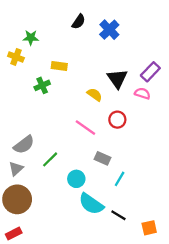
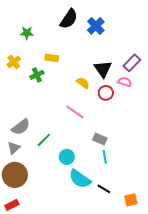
black semicircle: (79, 22) -> (69, 19), size x1.5
yellow cross: (16, 57) -> (14, 62), moved, turned 32
red circle: (117, 120) -> (106, 93), moved
gray rectangle: (103, 158) -> (100, 139), moved
cyan line: (120, 179) -> (105, 157), turned -40

